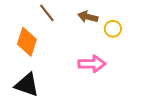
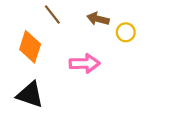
pink arrow: (92, 64) -> (85, 63), moved

